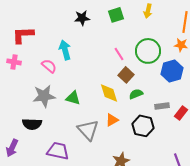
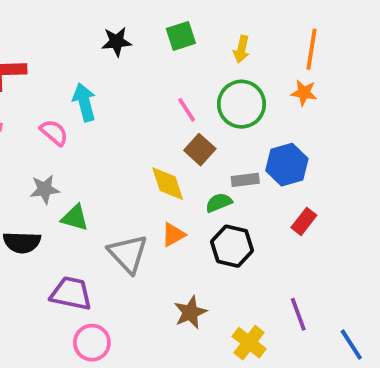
yellow arrow: (148, 11) -> (241, 49), moved
blue hexagon: (172, 71) -> (287, 165), moved
green semicircle: (136, 94) -> (219, 203), moved
gray star: (44, 96) -> (45, 189), size x0.7
green triangle: (73, 98) -> (75, 218), moved
gray rectangle: (162, 106) -> (245, 180), moved

